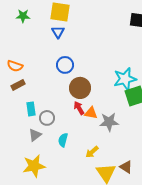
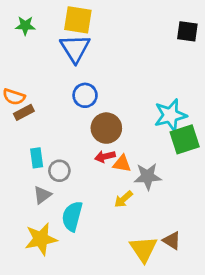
blue triangle: (58, 32) -> (75, 48), size x1.6
brown rectangle: (18, 85) -> (24, 112), moved
red arrow: (79, 108) -> (105, 157), turned -72
cyan semicircle: (63, 140) -> (72, 216), moved, size x1.5
yellow arrow: (92, 152) -> (123, 199), moved

